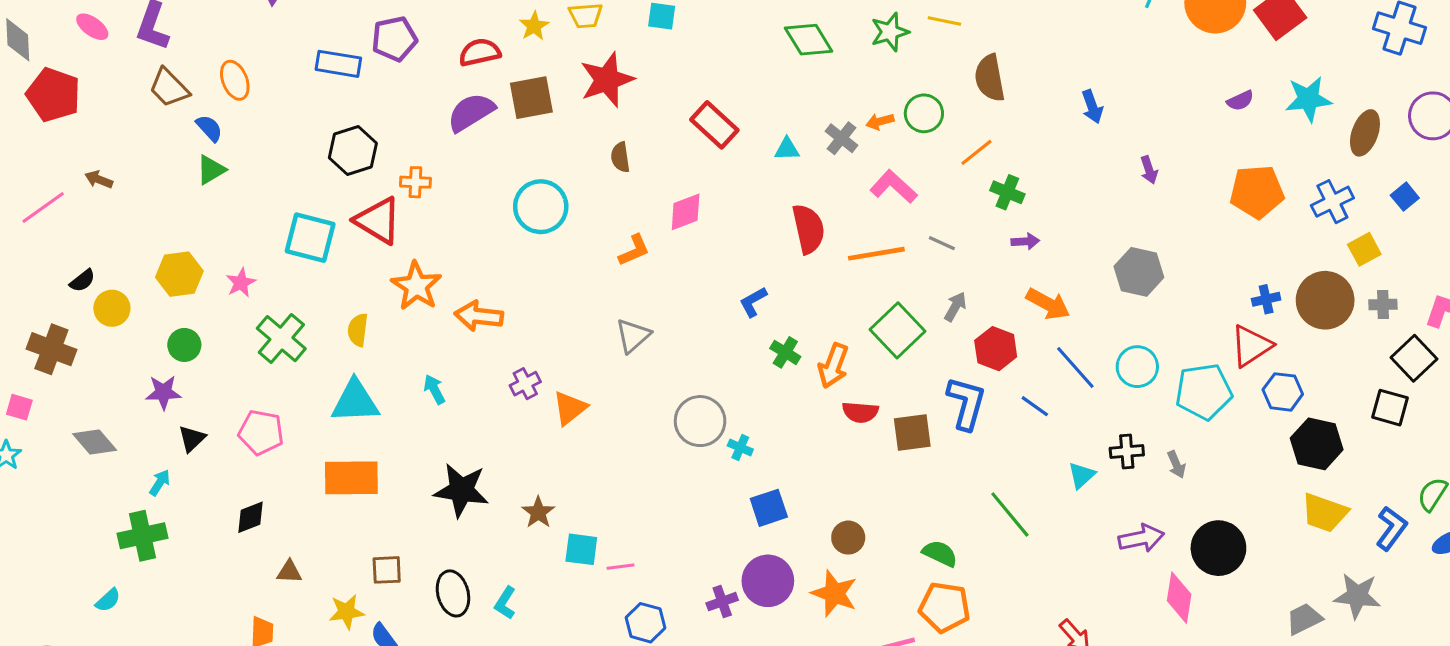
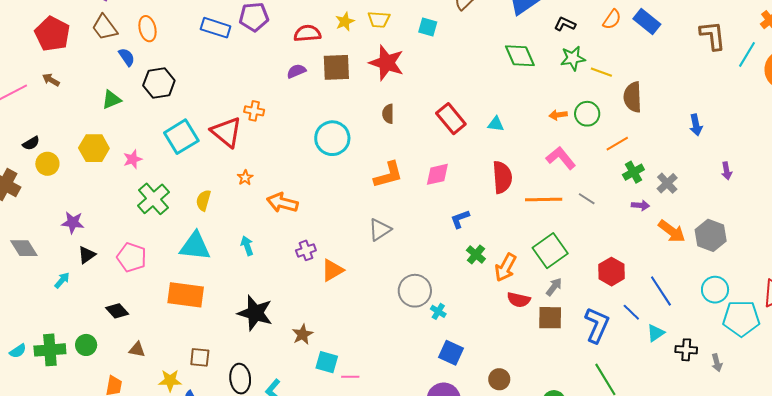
yellow line: (944, 21) -> (601, 72), moved
red star: (607, 80) -> (387, 63), turned 30
red pentagon: (53, 95) -> (52, 34), moved
purple semicircle: (471, 112) -> (296, 71), size x0.6
red rectangle: (714, 125) -> (451, 119), moved
gray cross: (841, 138) -> (667, 183), moved
black hexagon: (353, 151) -> (159, 83), moved
green triangle: (211, 170) -> (111, 100), moved
green cross: (1007, 192) -> (633, 172), turned 30
pink diamond: (686, 212) -> (437, 174), moved
cyan square: (310, 238) -> (181, 137), turned 36
orange L-shape: (634, 250) -> (388, 175), size x1.4
orange star: (416, 286) -> (245, 178), size x0.5
orange arrow: (1048, 304) -> (672, 231), moved
gray arrow: (955, 307) -> (554, 287), moved
green circle: (184, 345) -> (86, 345), moved
cyan circle: (1137, 367) -> (715, 290), moved
blue L-shape: (966, 403) -> (597, 325), moved
cyan triangle: (1081, 475) -> (656, 333), moved
blue square: (769, 508) -> (451, 353), turned 35
black diamond: (250, 517) -> (117, 311), turned 60
green cross: (143, 536) -> (50, 350), moved

